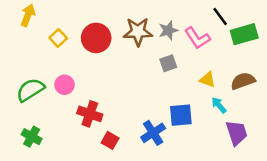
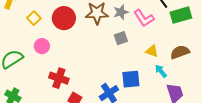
pink circle: (65, 85) -> (42, 46), moved

